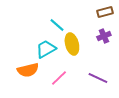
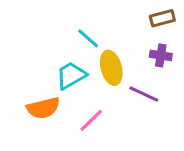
purple cross: (104, 36) -> (161, 55), turned 32
purple line: (98, 78) -> (144, 94), moved

